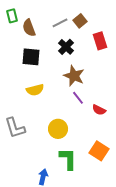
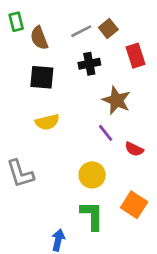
black cross: (66, 47) -> (89, 64), turned 35
brown star: (74, 76) -> (116, 100), moved
yellow circle: (58, 129) -> (92, 175), moved

